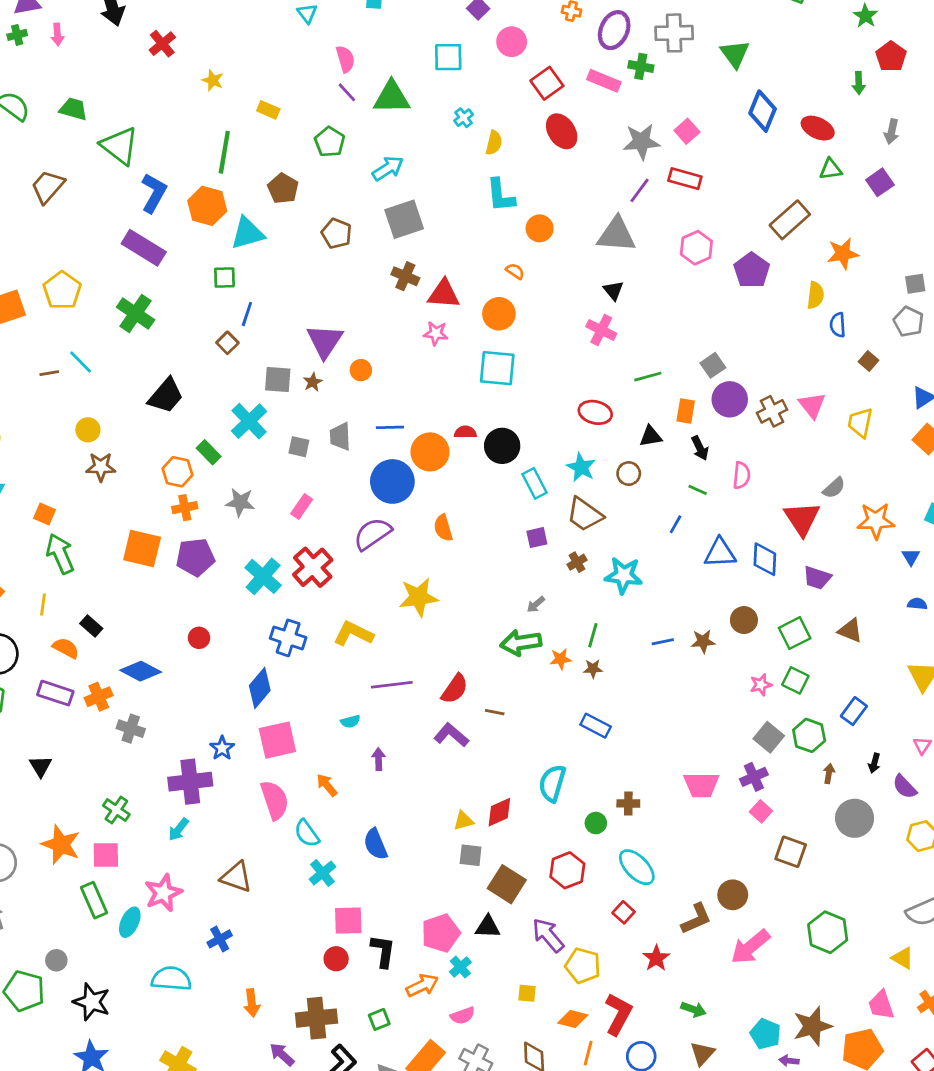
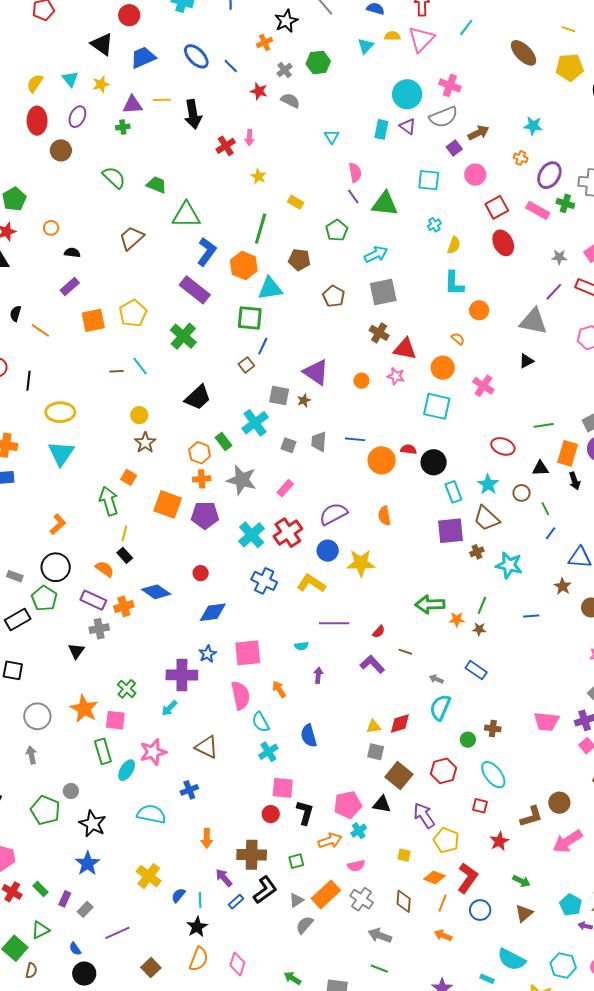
pink arrow: (57, 34) -> (249, 138), moved
gray star: (641, 142) -> (559, 257), size x0.6
green triangle: (120, 146) -> (186, 215), turned -44
brown pentagon: (283, 189) -> (299, 260), turned -30
green square: (224, 277) -> (250, 318), size x1.5
black triangle: (613, 290) -> (526, 361), turned 35
pink cross: (601, 330) -> (483, 386), moved
purple triangle: (325, 341) -> (316, 372), turned -36
orange circle: (361, 370) -> (361, 381), moved
orange rectangle: (686, 411) -> (568, 453), size x1.4
brown star: (101, 467) -> (145, 443), turned 30
blue circle: (392, 481) -> (328, 551), moved, size x0.7
green line: (698, 490) -> (545, 509), moved, turned 32
gray star: (240, 502) -> (242, 480), size x1.4
orange square: (44, 514) -> (129, 477), moved
purple square: (537, 538) -> (450, 531), size x1.8
gray arrow: (536, 604) -> (436, 679), moved, turned 56
yellow line: (43, 605) -> (124, 533), moved
brown star: (703, 641) -> (563, 586), moved, turned 30
blue diamond: (260, 688) -> (213, 612), moved, turned 36
red semicircle: (455, 689) -> (379, 632), size x0.6
gray cross: (131, 729) -> (99, 629), moved, turned -36
red square: (624, 912) -> (480, 806), turned -35

